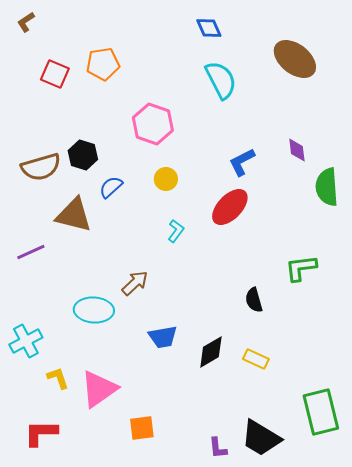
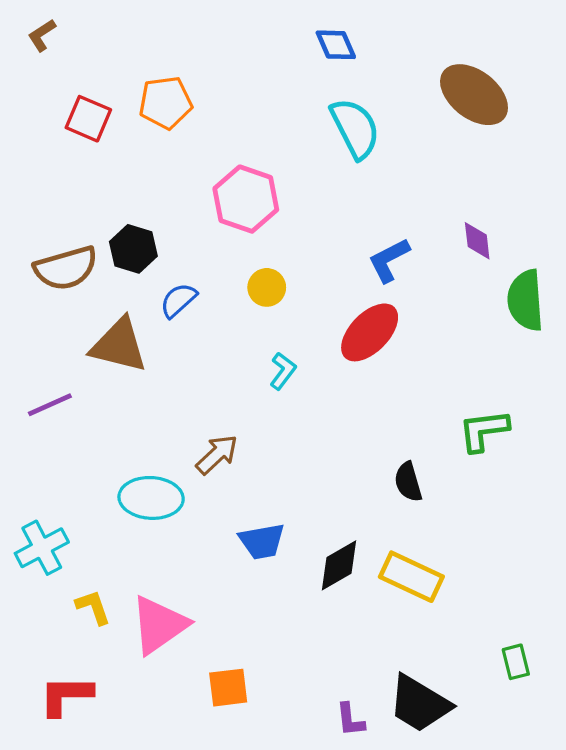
yellow rectangle: (256, 359) -> (411, 577), size x1.5
green rectangle: (321, 412) -> (516, 662), size x0.5

